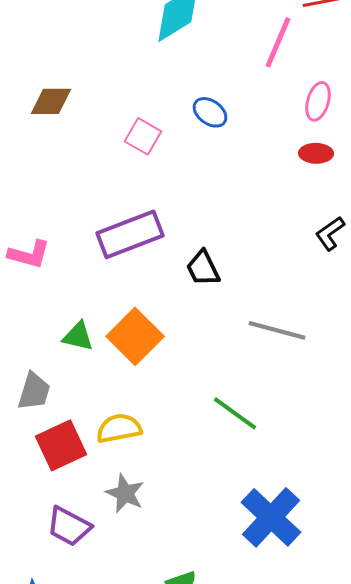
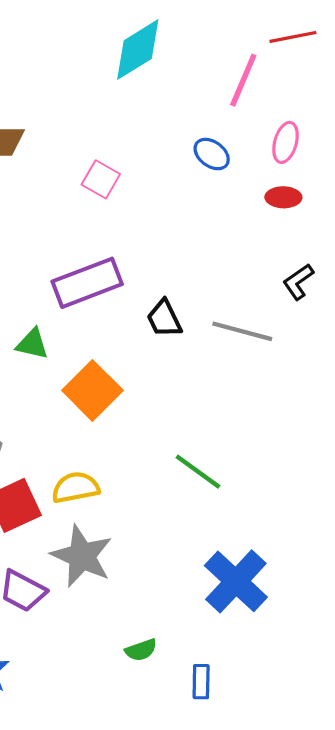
blue ellipse: (210, 112) -> (212, 154), moved
gray line: (277, 330) -> (242, 331), moved
green triangle: (78, 336) -> (32, 344), moved
gray star: (125, 493) -> (82, 556), size x1.5

